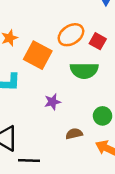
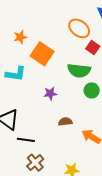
orange ellipse: (71, 35) -> (79, 28), moved, turned 65
green circle: (103, 116) -> (92, 90), moved

